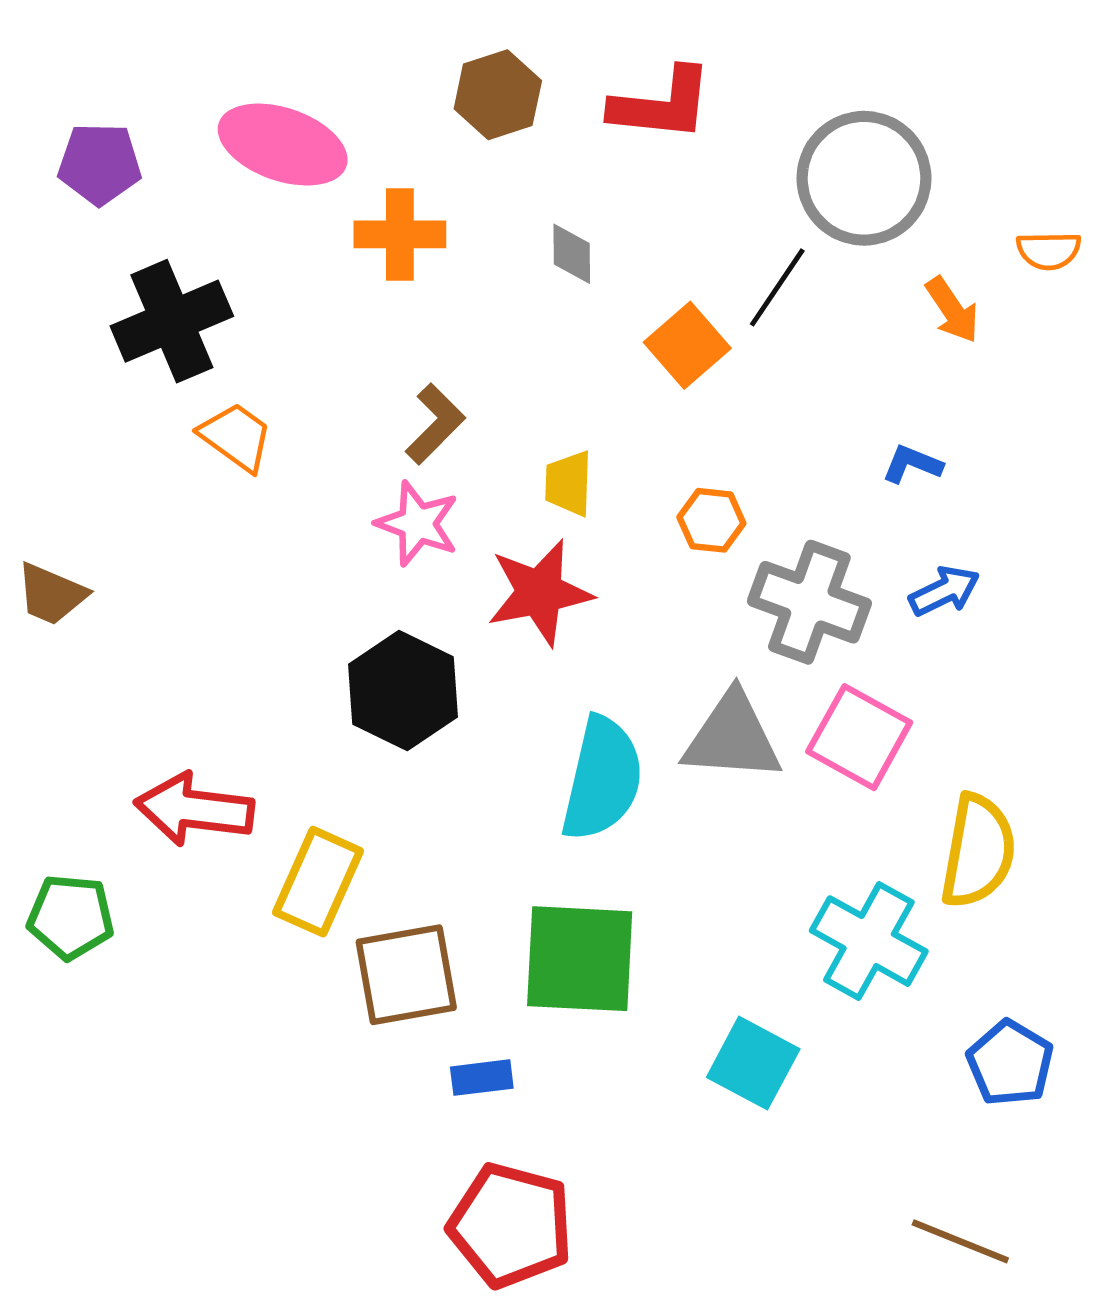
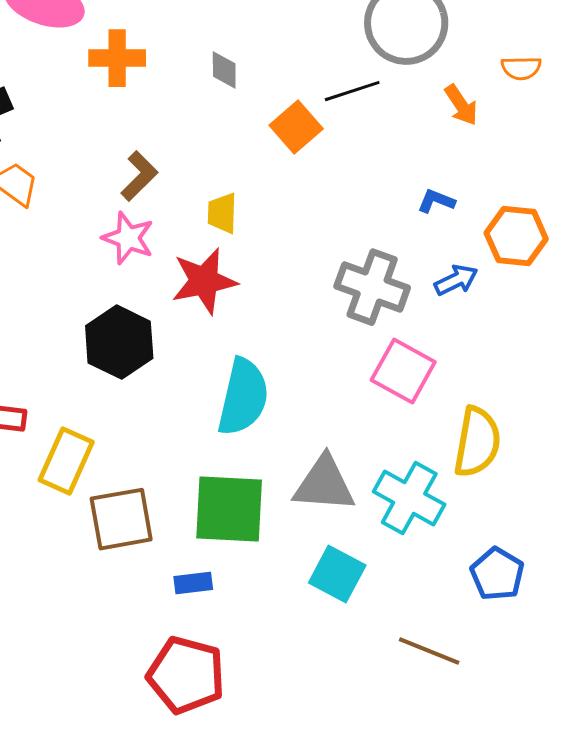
black line: (777, 287) -> (352, 91), turned 38
orange hexagon: (711, 520) -> (516, 236), moved, size x1.5
gray triangle: (732, 737) -> (324, 484), moved
blue rectangle: (482, 1078) -> (193, 583), moved
brown line: (960, 1241) -> (429, 651), moved

